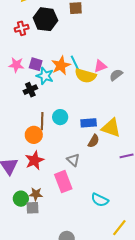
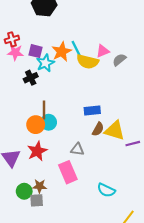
red cross: (22, 28) -> (12, 39), moved
cyan star: (45, 76) -> (45, 63), turned 30
cyan circle: (60, 117) -> (49, 122), moved
yellow triangle: (111, 128) -> (115, 130), moved
gray triangle: (73, 160) -> (77, 149), turned -32

